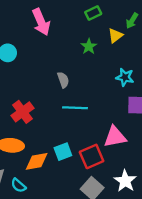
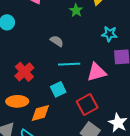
gray semicircle: (63, 80) -> (57, 41), turned -32
pink triangle: (115, 137) -> (97, 72), moved
cyan square: (63, 152) -> (58, 89), moved

